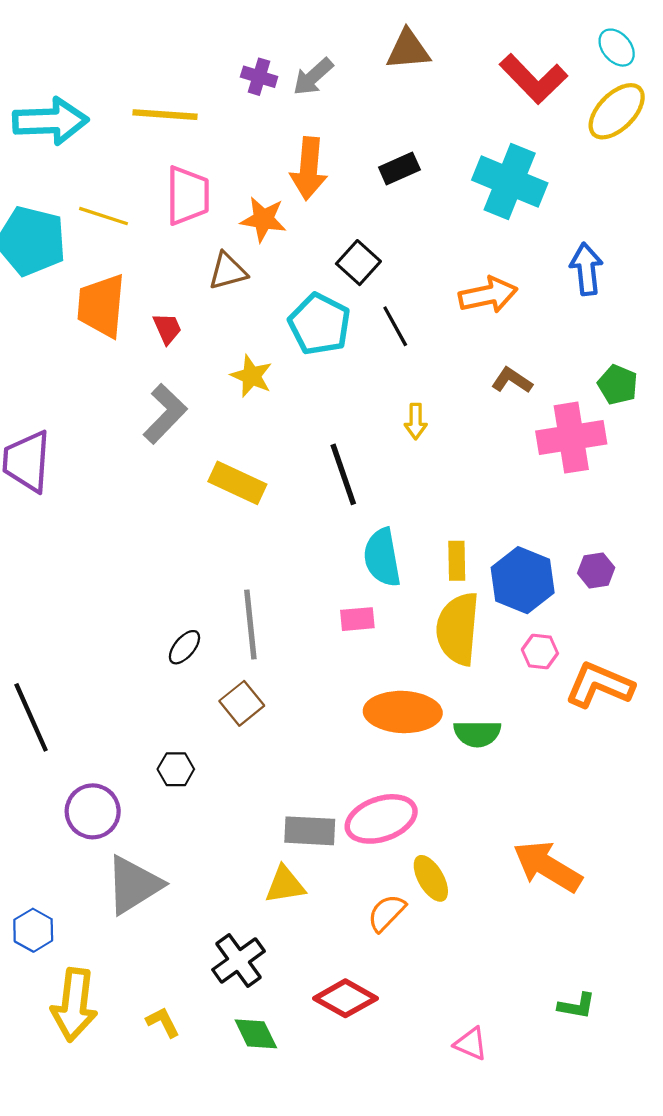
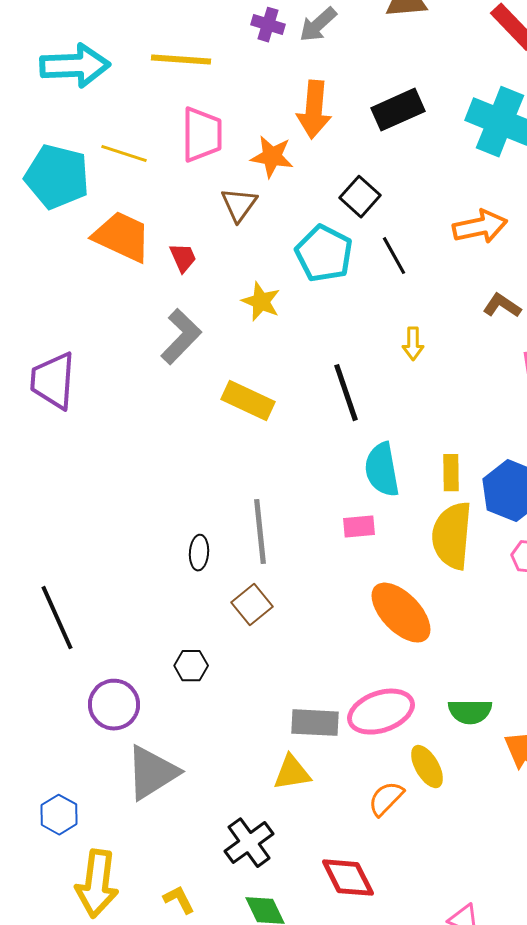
black rectangle: (399, 169) -> (398, 110), size x1.4
brown triangle: (228, 271) -> (239, 205), turned -39
orange trapezoid: (101, 306) -> (122, 237), turned 110
black ellipse: (184, 647) -> (199, 553), turned -36
orange ellipse: (403, 712) -> (401, 613), turned 44
green semicircle: (477, 734) -> (470, 712), moved
red diamond: (345, 998) -> (348, 878), turned 34

